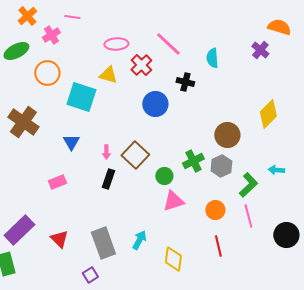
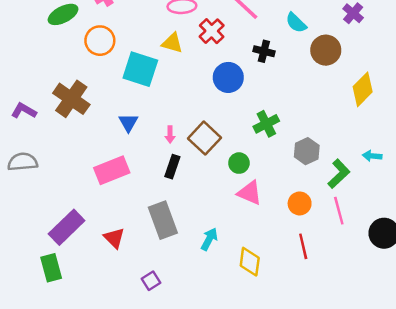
cyan semicircle: (212, 58) -> (296, 23), turned -42
brown circle: (227, 135) -> (326, 50), moved
green cross: (193, 161) -> (266, 124), moved
pink rectangle: (57, 182) -> (112, 170), size x1.6
pink triangle: (173, 201) -> (250, 193), turned 40
gray rectangle: (103, 243) -> (163, 220), moved

